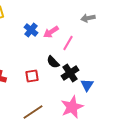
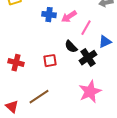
blue cross: (31, 30) -> (49, 15), turned -32
blue triangle: (87, 85) -> (105, 42), moved, turned 32
brown line: (33, 112) -> (39, 97), moved

